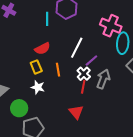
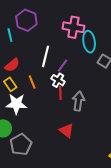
gray arrow: (103, 79) -> (78, 101), moved
white star: (38, 87) -> (16, 104), size x1.5
red triangle: (76, 112) -> (67, 131), moved

